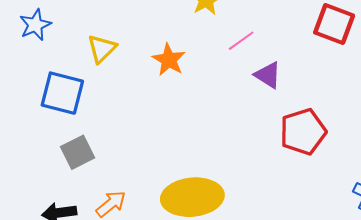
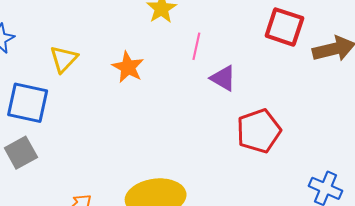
pink line: (241, 41) -> (196, 46), turned -40
gray square: (78, 152) -> (21, 153), moved

